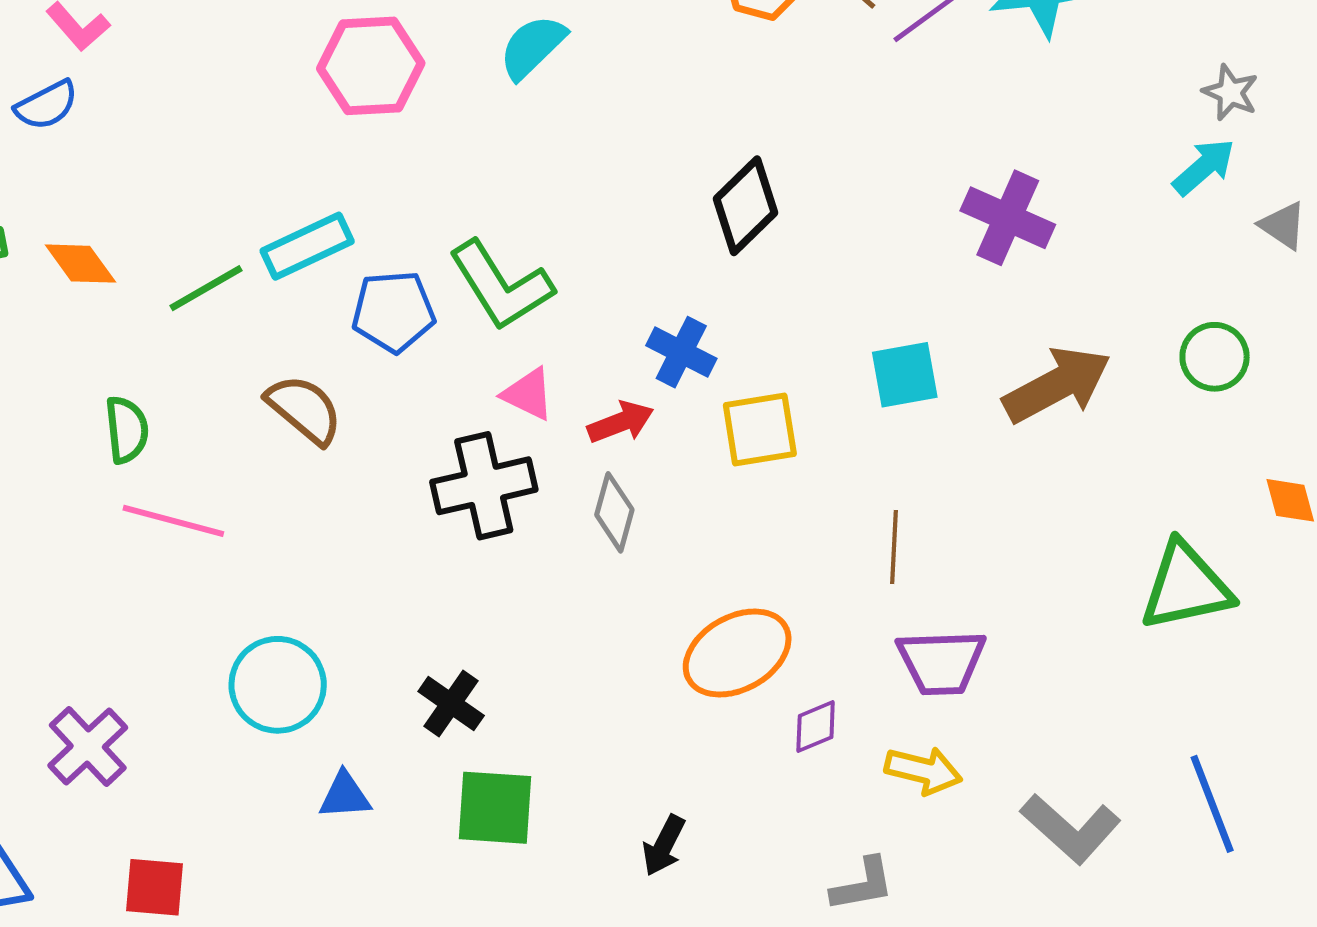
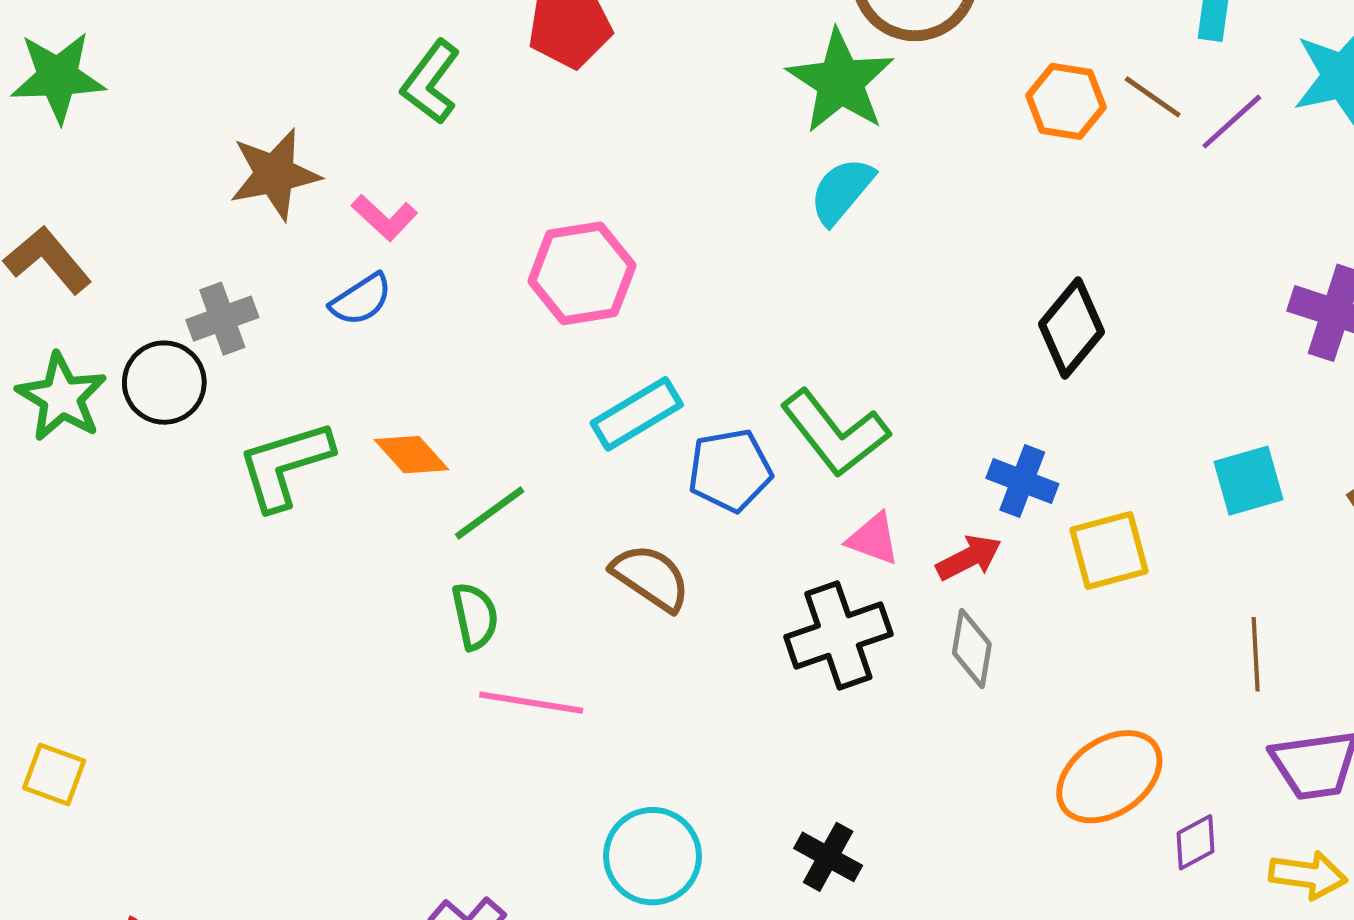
pink hexagon: (371, 66) -> (582, 273), moved
green line: (206, 288) -> (490, 513), moved

